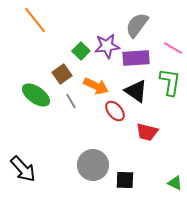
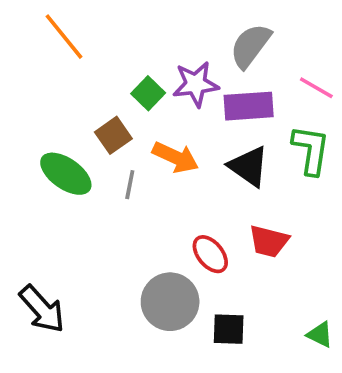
gray line: (71, 101) -> (130, 185), turned 42
red ellipse: (115, 111) -> (210, 254), moved

